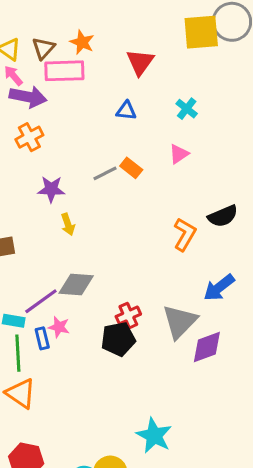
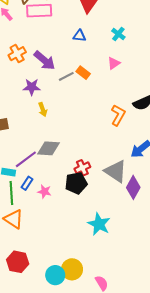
purple arrow: (28, 97) -> (44, 60), moved, turned 30
gray triangle: (180, 321) -> (116, 171), turned -40
pink star: (59, 327) -> (44, 192), moved
blue rectangle: (42, 338) -> (27, 183), turned 48
purple diamond: (207, 347) -> (133, 187), turned -40
cyan star: (154, 436) -> (99, 224), moved

